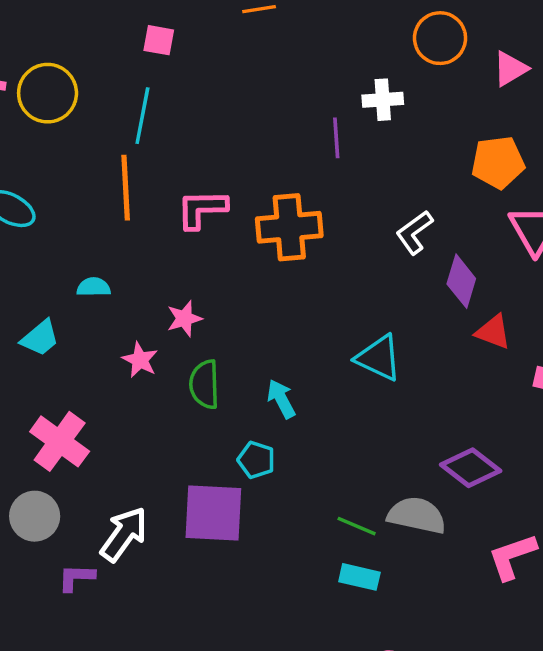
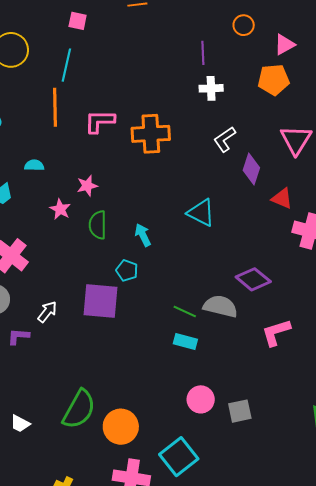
orange circle: (440, 38) -> (244, 25), size x0.7
white cross: (383, 100) -> (211, 88), moved
purple line: (336, 138) -> (203, 53), moved
orange pentagon: (498, 162) -> (274, 80), moved
red triangle: (493, 332) -> (282, 198), moved
white arrow: (124, 534) -> (47, 312), size x0.7

